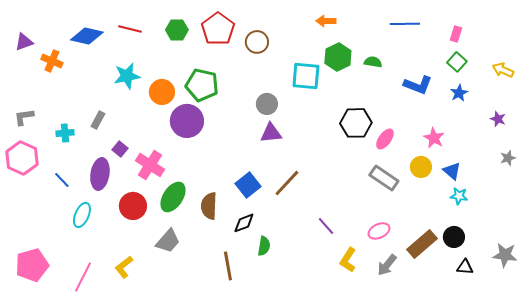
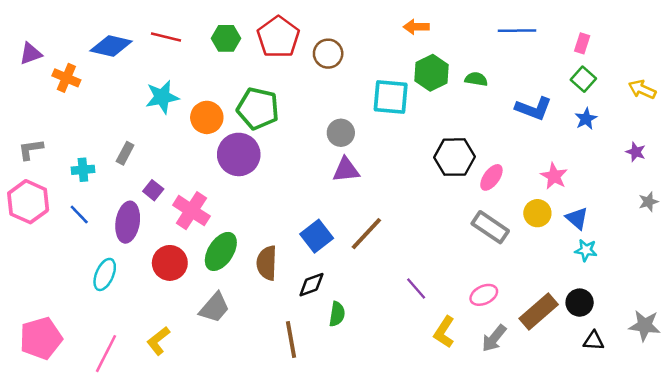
blue line: (62, 180) -> (79, 214), moved

